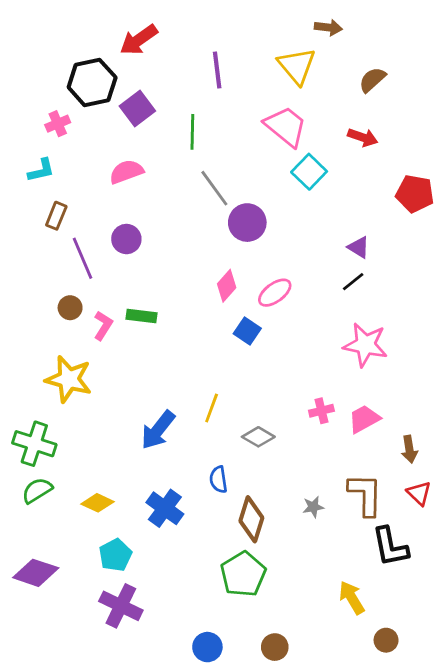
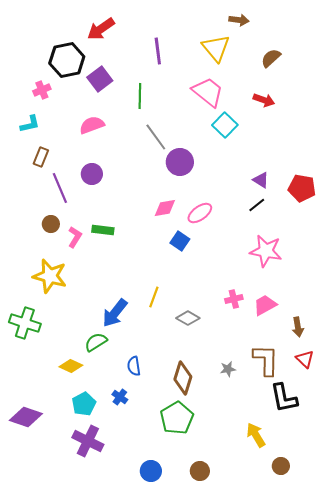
red pentagon: (415, 194) -> (302, 188), moved
pink diamond: (227, 286) -> (165, 208), turned 40
blue semicircle: (218, 479) -> (134, 366), moved
green semicircle: (37, 490) -> (96, 342), moved
blue cross: (165, 508) -> (120, 397), moved, size x0.6

